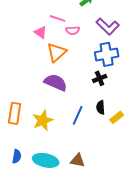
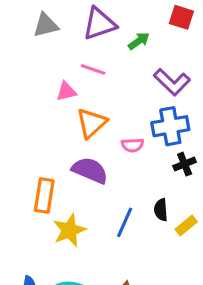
pink semicircle: (73, 30) -> (132, 145), moved
pink triangle: (41, 32) -> (66, 91), turned -48
black cross: (100, 78) -> (185, 164), moved
orange rectangle: (15, 113) -> (44, 196), moved

